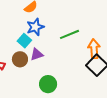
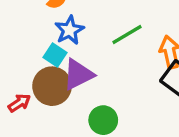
purple triangle: (37, 54) -> (78, 74), size x1.5
brown circle: (20, 59) -> (52, 86), size x1.5

